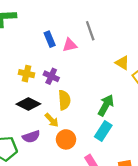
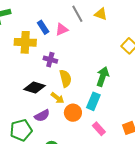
yellow triangle: (122, 63) -> (101, 14), moved
yellow cross: (27, 74) -> (25, 42), moved, size x1.5
cyan rectangle: (103, 131) -> (93, 101), moved

